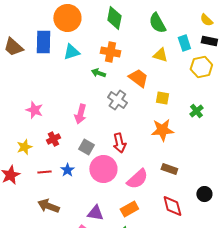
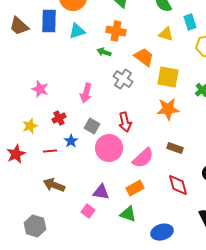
yellow square: (162, 98) -> (168, 77), size x1.6
blue star: (67, 170) -> (71, 141), moved

